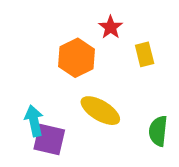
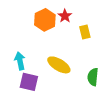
orange hexagon: (77, 58) -> (45, 20), moved
cyan arrow: (34, 121) -> (20, 61), moved

